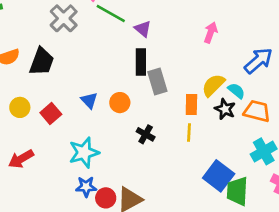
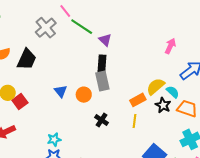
pink arrow: (211, 32) -> (170, 46), moved
gray rectangle: (157, 82) -> (102, 81), moved
orange rectangle: (191, 105) -> (138, 100), turned 56
red square: (51, 114) -> (20, 101), moved
cyan star: (84, 153) -> (54, 139), moved, size x0.6

